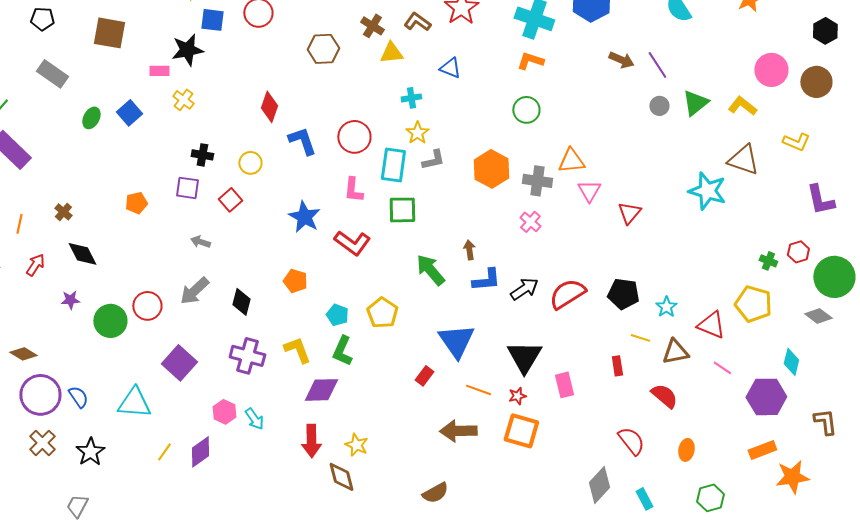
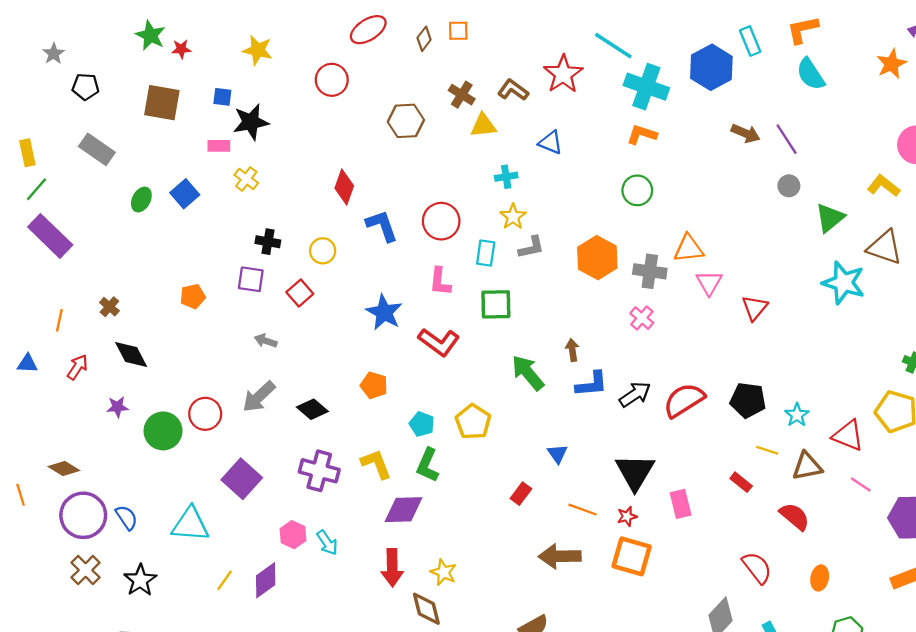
blue square: (212, 20) -> (222, 97), moved, size x0.7
green triangle: (695, 103) -> (830, 218), moved
cyan rectangle: (393, 165) -> (486, 253), size x0.7
black diamond: (241, 302) -> (312, 409), turned -64
blue triangle: (456, 341) -> (557, 454), size x0.5
red rectangle: (617, 366) -> (741, 482), turned -42

